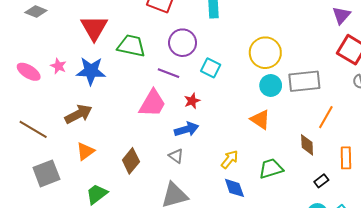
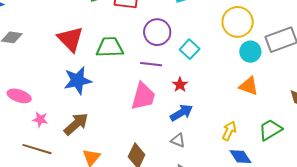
pink star: (58, 66) -> (40, 119), moved
cyan square: (211, 68) -> (190, 49), turned 30

